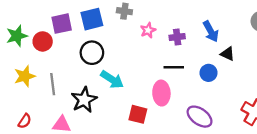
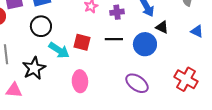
blue circle: (209, 73) -> (145, 44), size x1.5
pink ellipse: (161, 93) -> (80, 81), moved
red square: (138, 114) -> (82, 42), moved

